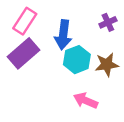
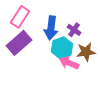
purple cross: (108, 22) -> (74, 30), moved, turned -32
pink arrow: (86, 101) -> (69, 63), moved

